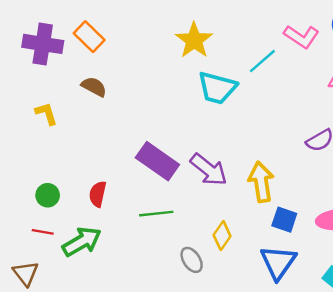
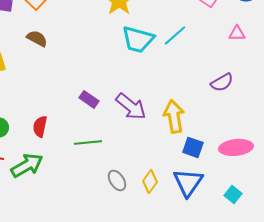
cyan line: (262, 61) -> (175, 35), moved
purple rectangle: (157, 161) -> (89, 99), size x0.6
yellow diamond: (222, 236) -> (150, 181), moved

